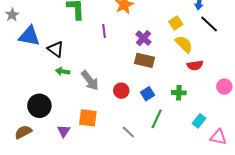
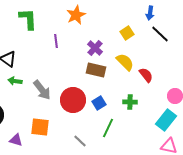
yellow semicircle: (184, 44) -> (125, 62), moved
red semicircle: (195, 65) -> (146, 75), turned -119
red circle: (121, 91) -> (73, 100), size x1.6
cyan rectangle: (199, 121) -> (166, 120), moved, size x1.5
purple triangle: (64, 131) -> (16, 140), turned -48

